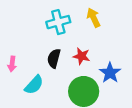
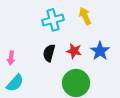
blue star: (110, 73) -> (100, 51), moved
cyan semicircle: (34, 85) -> (15, 83), moved

